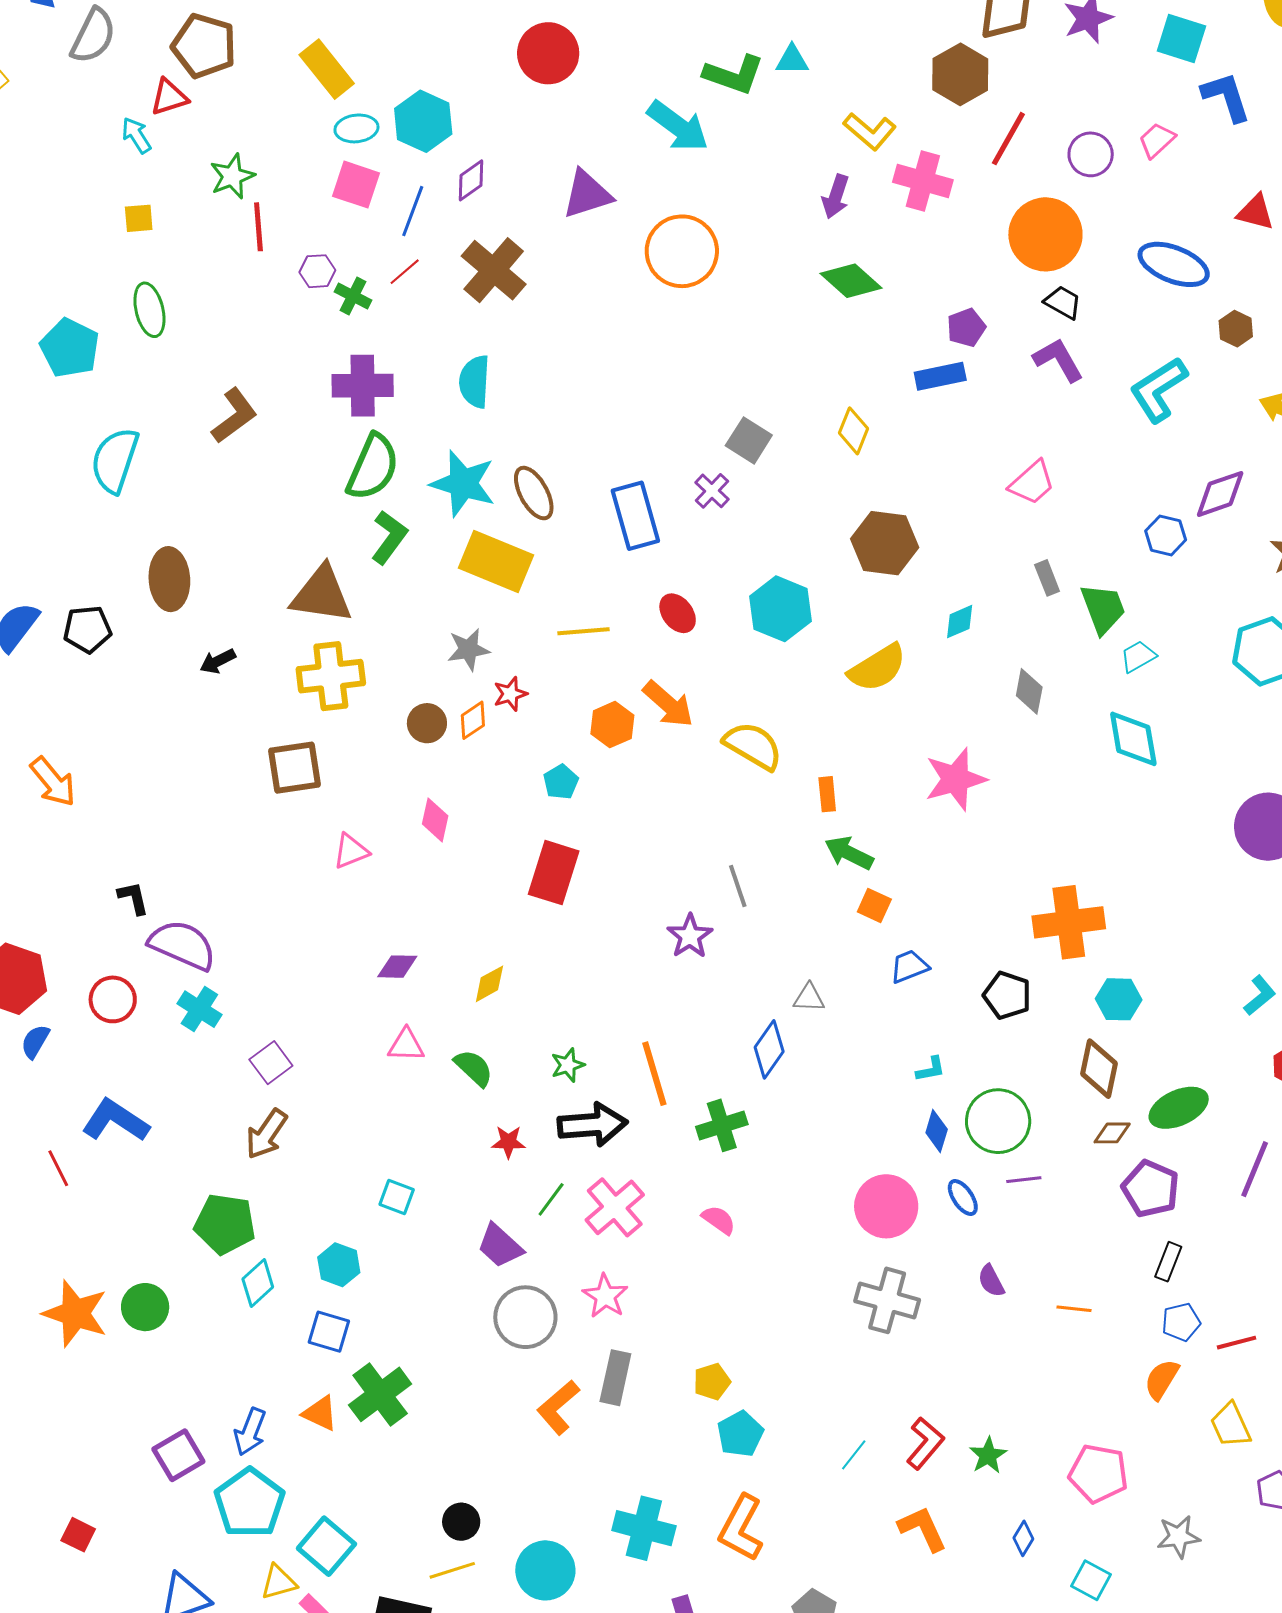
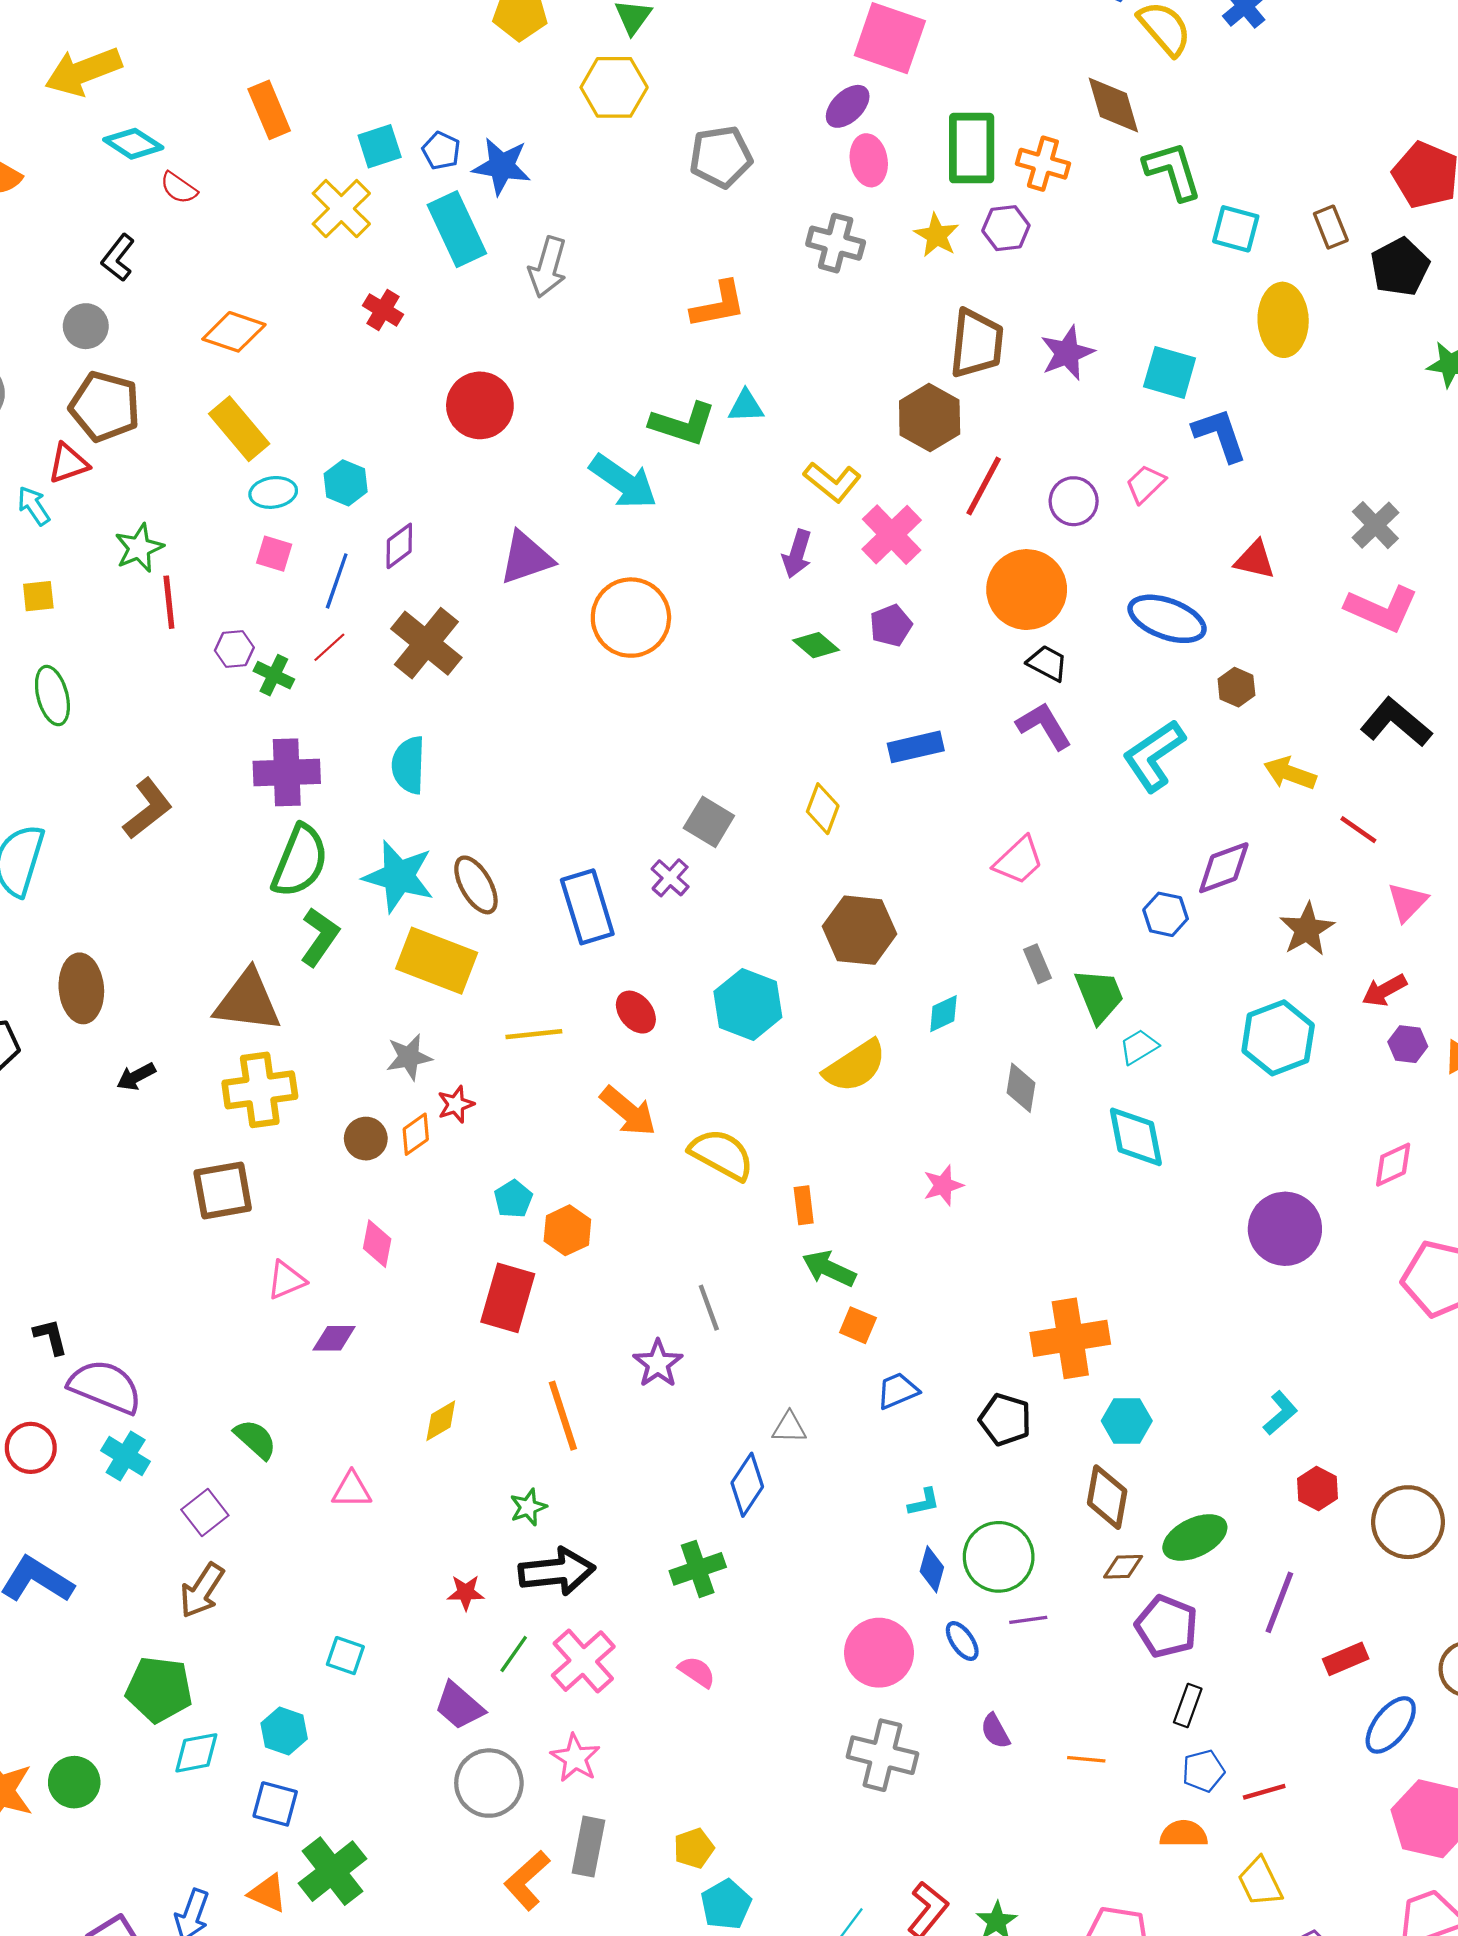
cyan hexagon: (423, 121) -> (346, 483), size x0.7
pink cross: (923, 181) -> (892, 535), turned 32
pink square: (356, 185) -> (274, 554), size x0.7
green diamond: (851, 281) -> (816, 645), size x0.7
purple pentagon: (966, 328) -> (891, 625), moved
orange hexagon: (612, 725) -> (567, 1230), moved
pink star: (956, 779) -> (943, 1185), size x0.6
purple diamond: (397, 967) -> (334, 1338), moved
green semicircle: (474, 1068) -> (255, 1439), moved
orange line: (654, 1074) -> (563, 1416), moved
cyan diamond: (258, 1283) -> (196, 1753), turned 33
orange semicircle: (1162, 1379) -> (1184, 1834), turned 60

